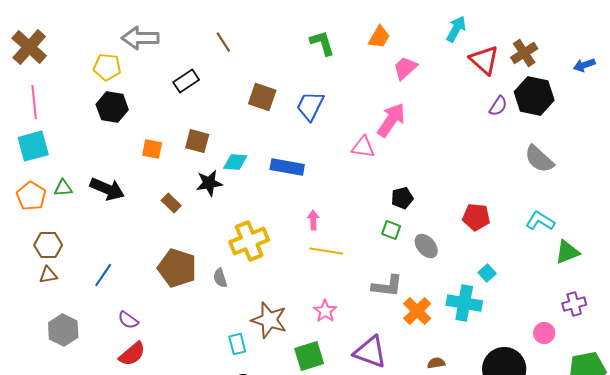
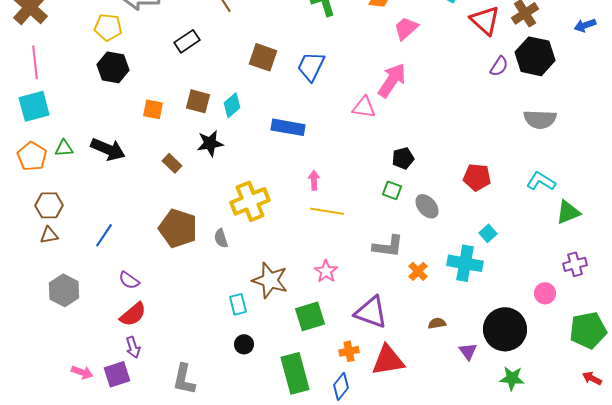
gray semicircle: (539, 159) -> (540, 119), turned -40
cyan diamond: (235, 162) -> (232, 105), moved, turned -45
orange cross: (417, 311) -> (418, 271), size x0.7

